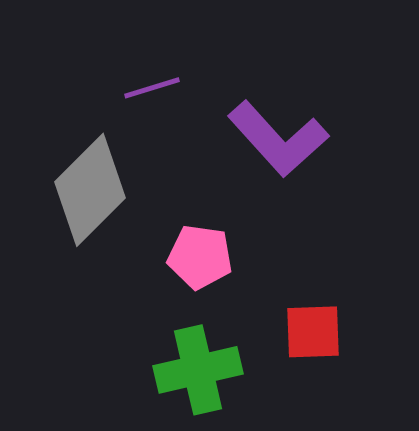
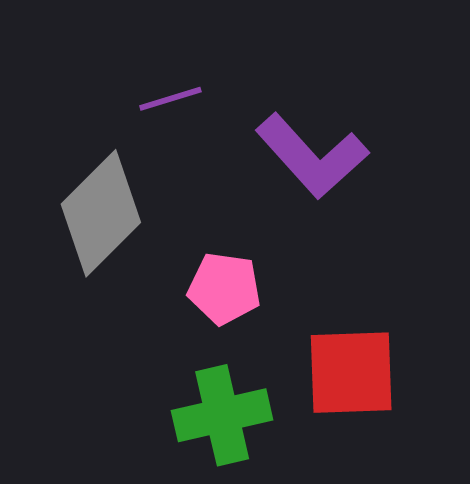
red square: (313, 332) -> (351, 373), size x1.4

